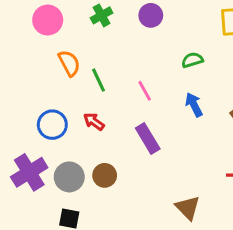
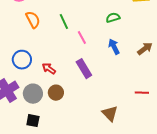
green line: (98, 80) -> (64, 22), moved
red arrow: (94, 122) -> (49, 69), moved

